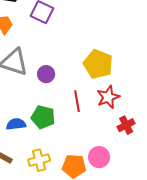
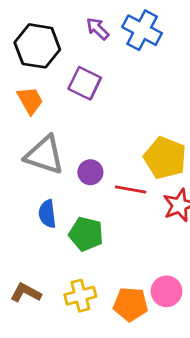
red line: (77, 101) -> (131, 189), moved, turned -70
blue semicircle: (16, 124) -> (47, 214), moved, turned -90

